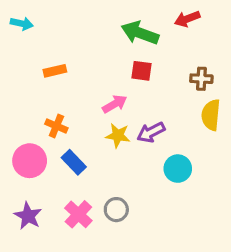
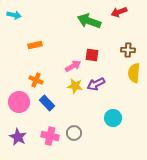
red square: (142, 71) -> (92, 55), moved
cyan circle: (178, 169) -> (113, 118), moved
pink cross: (78, 214) -> (50, 136), turned -30

